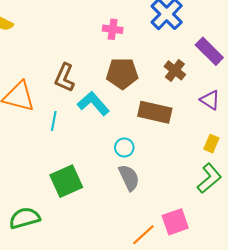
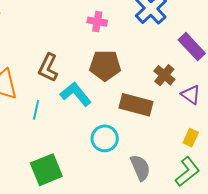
brown cross: (175, 70) -> (164, 75), moved
cyan circle: (124, 147) -> (105, 138), size x1.4
gray semicircle: (129, 178) -> (140, 168), moved

